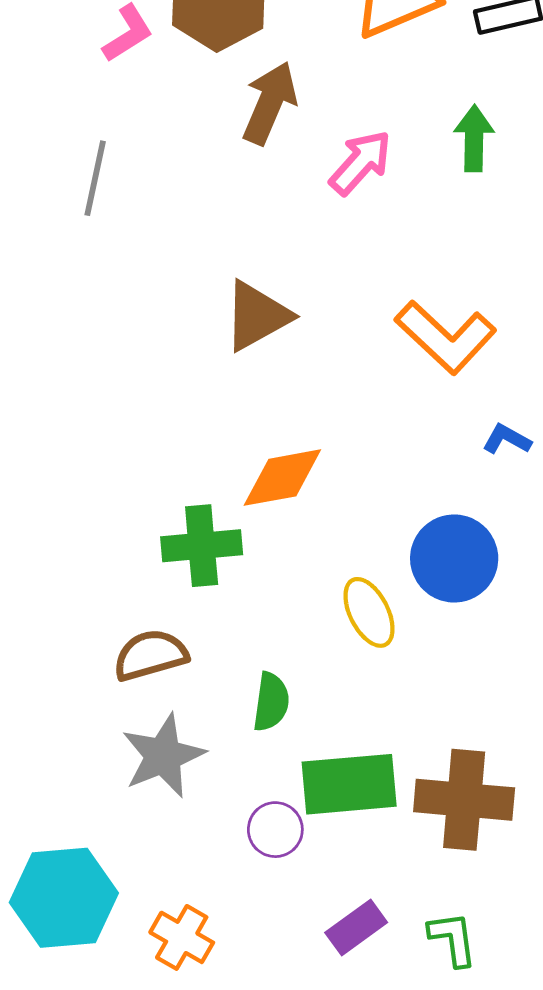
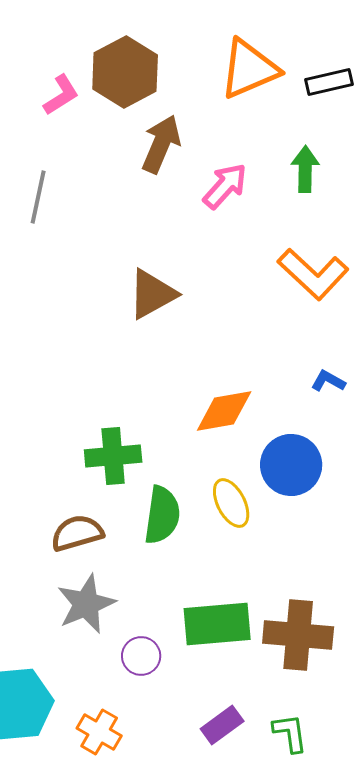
orange L-shape: (446, 337) -> (313, 274), moved
orange diamond: (282, 478) -> (224, 411), moved
green semicircle: (271, 702) -> (162, 515), moved, size x1.4
purple circle: (275, 830) -> (141, 656), moved

